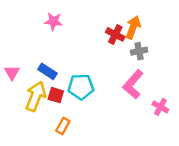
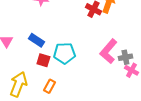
gray cross: (139, 51) -> (125, 57), moved
yellow arrow: (36, 96) -> (18, 84), moved

